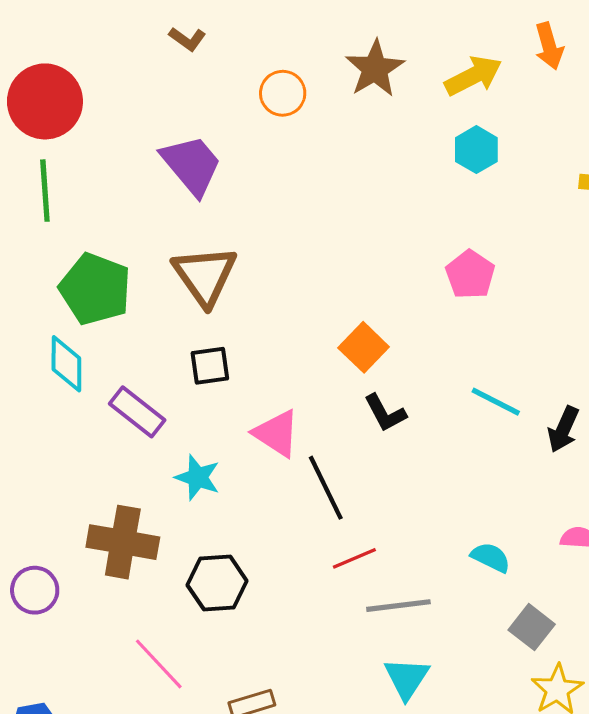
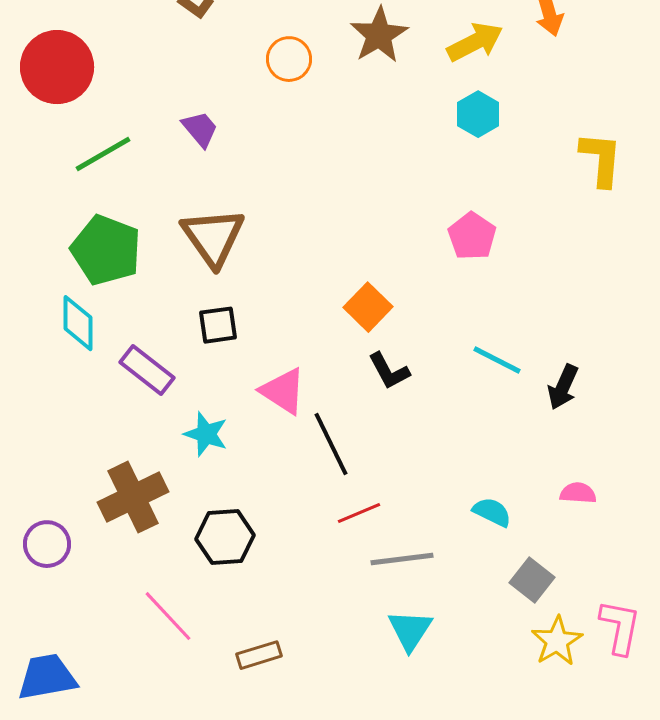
purple trapezoid: (191, 165) -> (200, 129), size x0.6
green line: (45, 191) -> (103, 154), moved, turned 64
brown cross: (123, 542) -> (133, 497), turned -36

